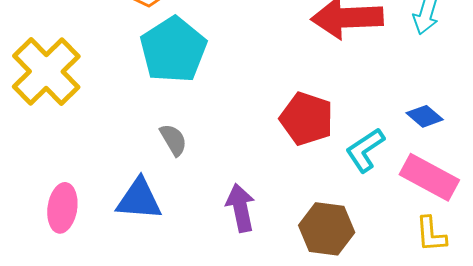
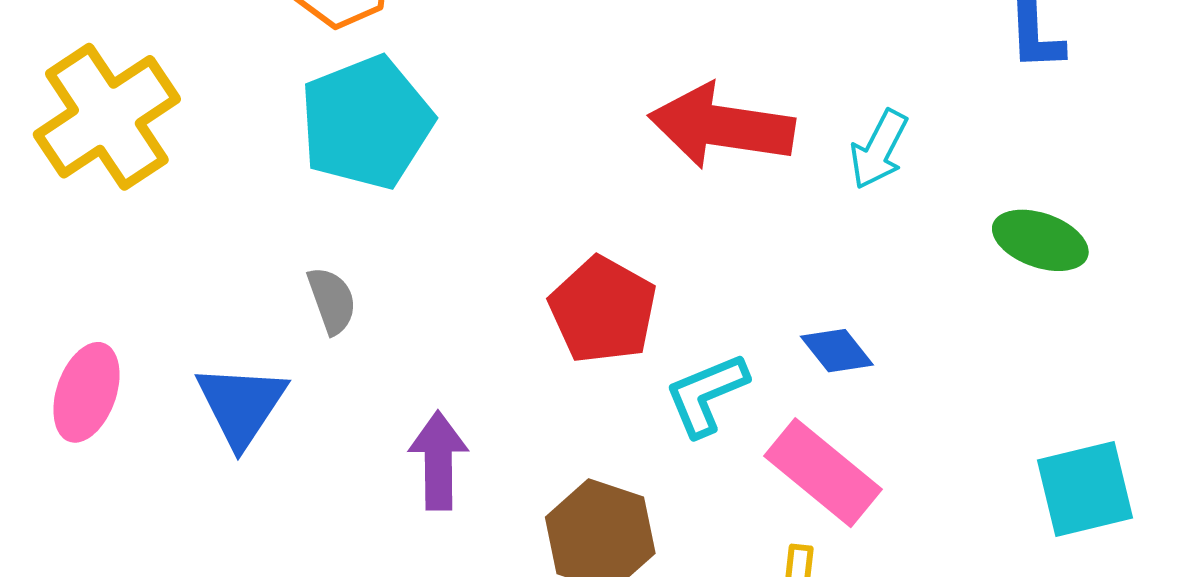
blue triangle: (139, 199) -> (241, 405), turned 48

